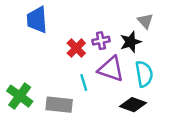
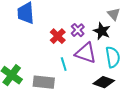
purple cross: (101, 41) -> (78, 30), turned -32
black star: (131, 42) -> (102, 31), turned -30

